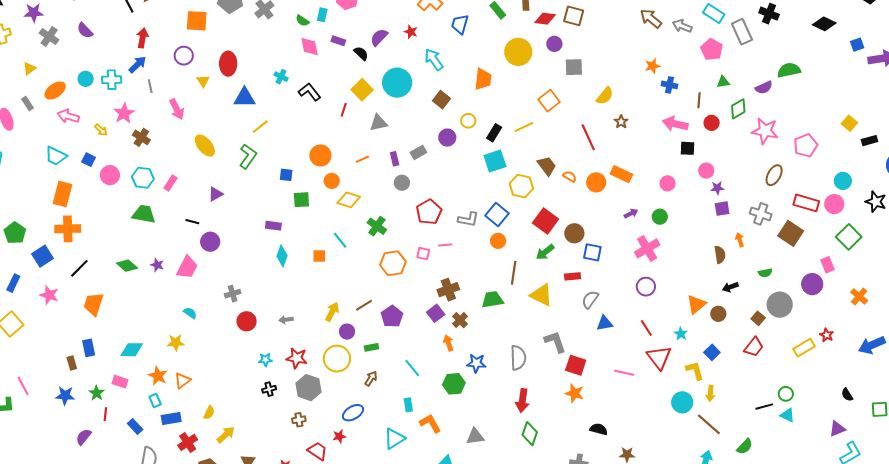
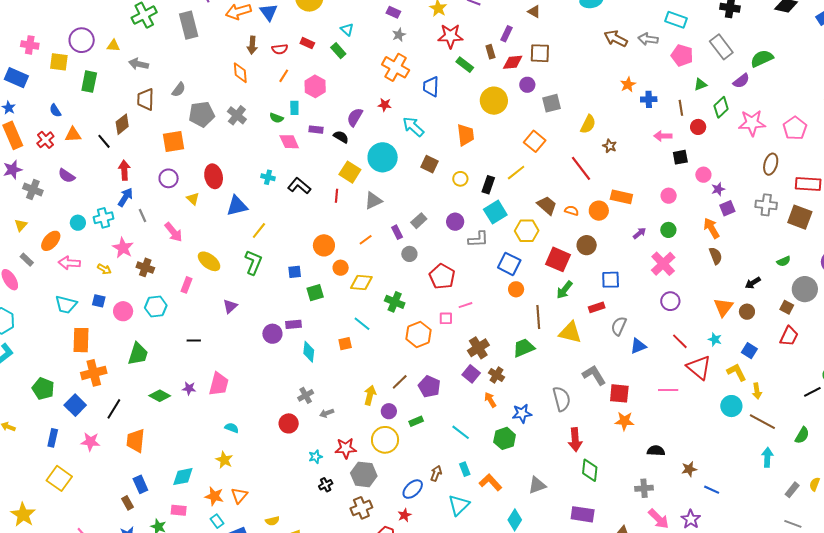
gray rectangle: (742, 32) -> (721, 47), moved
pink arrow: (675, 124) -> (663, 136), size x0.7
purple circle: (447, 138) -> (455, 222), moved
pink rectangle: (170, 183) -> (187, 285), moved
green trapezoid: (144, 214) -> (138, 354), moved, turned 110
gray L-shape: (468, 219) -> (478, 239), moved
black line: (192, 222) -> (194, 341), moved
brown circle: (574, 233) -> (587, 245), moved
orange arrow: (740, 240) -> (711, 228), moved, size x1.5
purple circle: (210, 242) -> (272, 334), moved
brown semicircle: (720, 255) -> (716, 256), moved
gray cross: (233, 294) -> (306, 395), moved
yellow star: (176, 343) -> (224, 460), turned -30
brown arrow: (371, 379) -> (436, 473), moved
yellow semicircle: (209, 413) -> (272, 521), turned 64
brown cross: (299, 420) -> (361, 508), size x1.5

